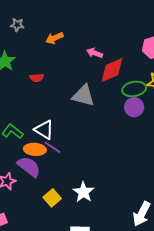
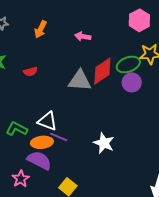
orange arrow: (54, 38) -> (41, 29), turned -30
red diamond: (112, 70) -> (102, 71), moved
white star: (83, 192) -> (104, 143), moved

